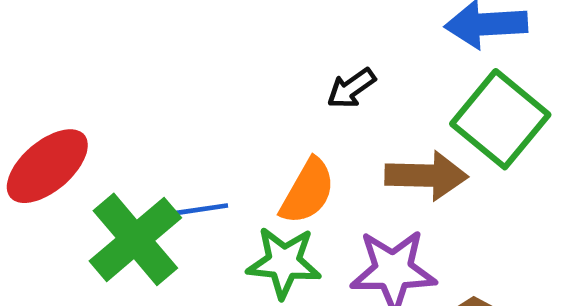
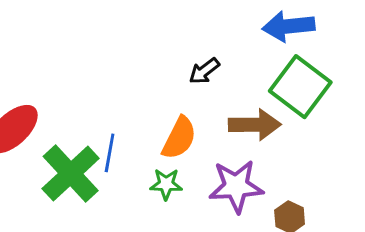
blue line: (198, 210) -> (110, 153), turned -69
green star: (284, 262) -> (166, 184), size x0.7

